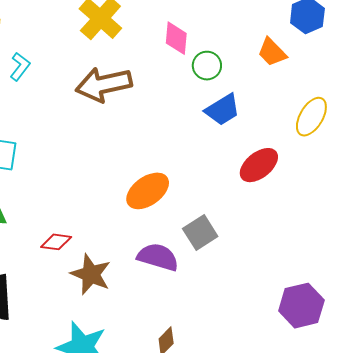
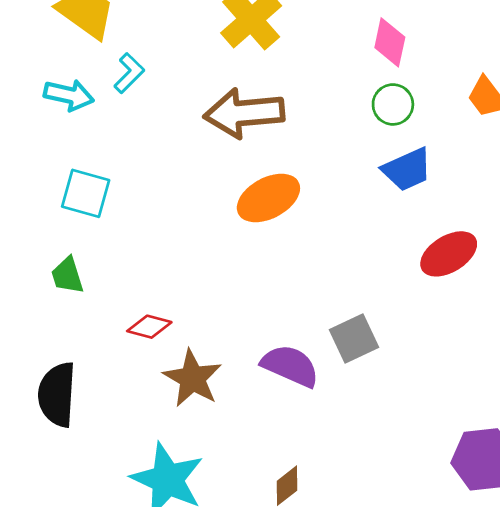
pink diamond: (176, 38) -> (390, 42), moved
orange ellipse: (148, 191) -> (268, 198), moved

